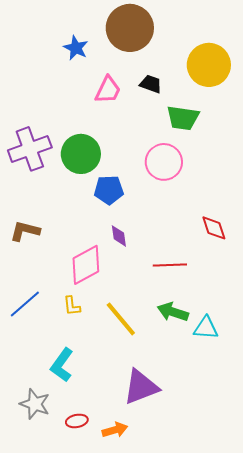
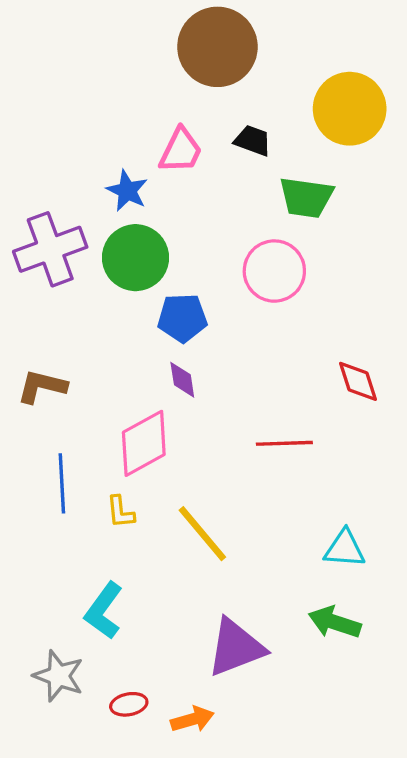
blue star: (76, 48) -> (127, 191), moved
purple diamond: (119, 236) -> (182, 380), moved
blue line: (25, 304) -> (62, 483), moved, turned -52
green arrow: (173, 312) -> (335, 622), moved

